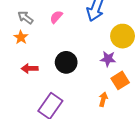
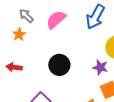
pink semicircle: (56, 17) -> (56, 20), size x1.5
red arrow: (30, 69) -> (14, 67), moved

